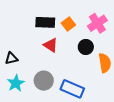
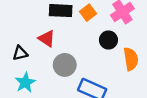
red triangle: (51, 45) -> (47, 39), moved
gray circle: (44, 81) -> (65, 65), moved

